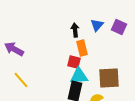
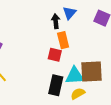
blue triangle: (97, 25) -> (69, 13), moved
cyan triangle: (79, 76) -> (75, 76), moved

